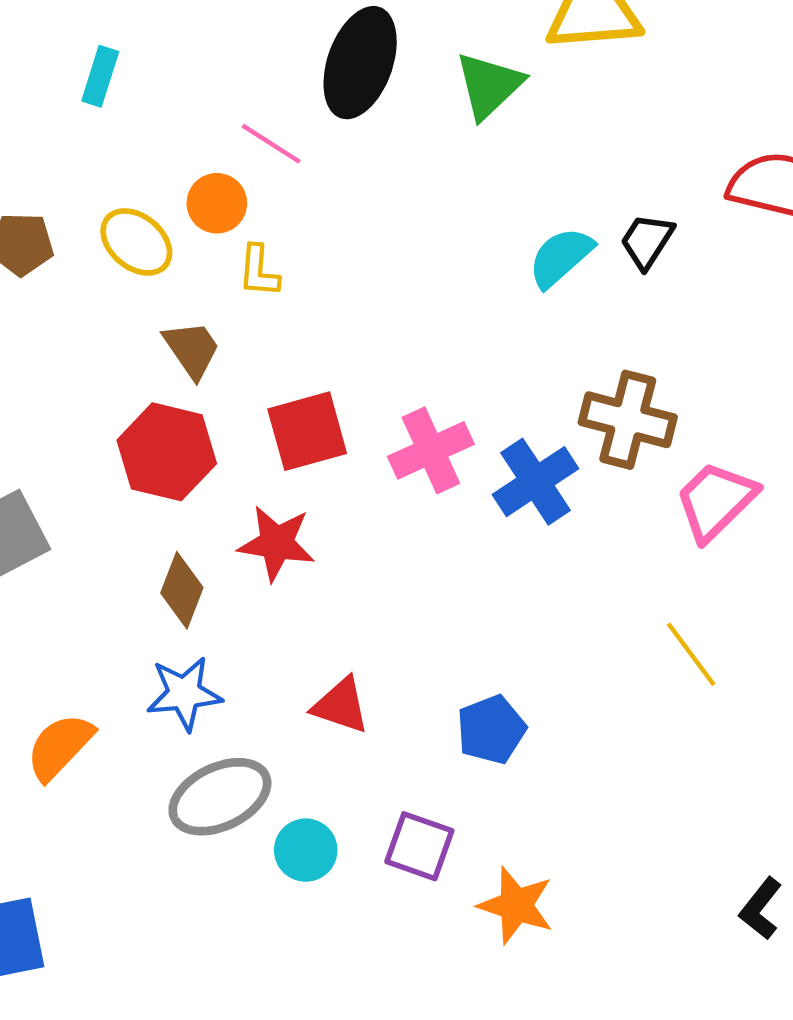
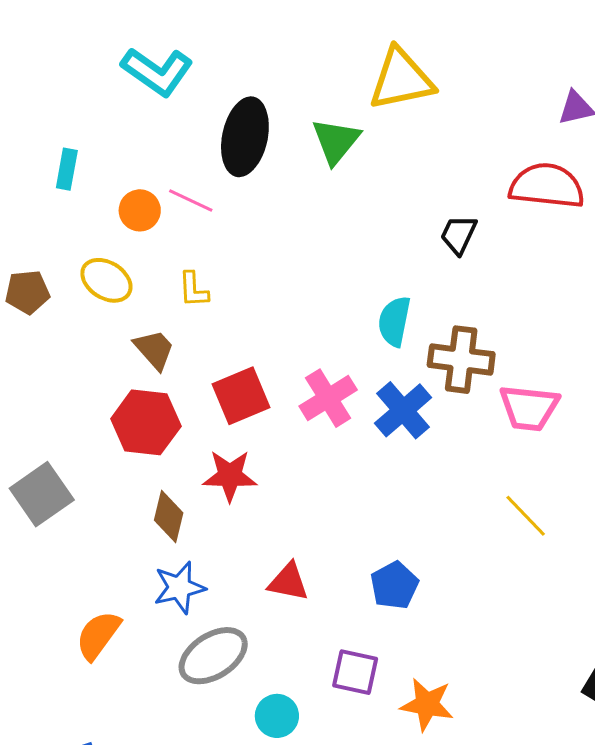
orange circle: (217, 203) -> (140, 210), moved
cyan semicircle: (561, 257) -> (394, 321), moved, turned -30
pink trapezoid: (716, 501) -> (529, 408), turned -122
cyan circle: (306, 850) -> (277, 716), moved

